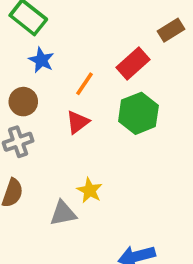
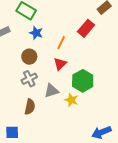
green hexagon: (138, 113) -> (83, 81), moved
gray triangle: (63, 213) -> (51, 91), moved

